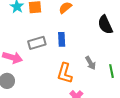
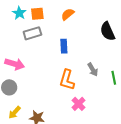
gray rectangle: (37, 43) -> (32, 33), moved

